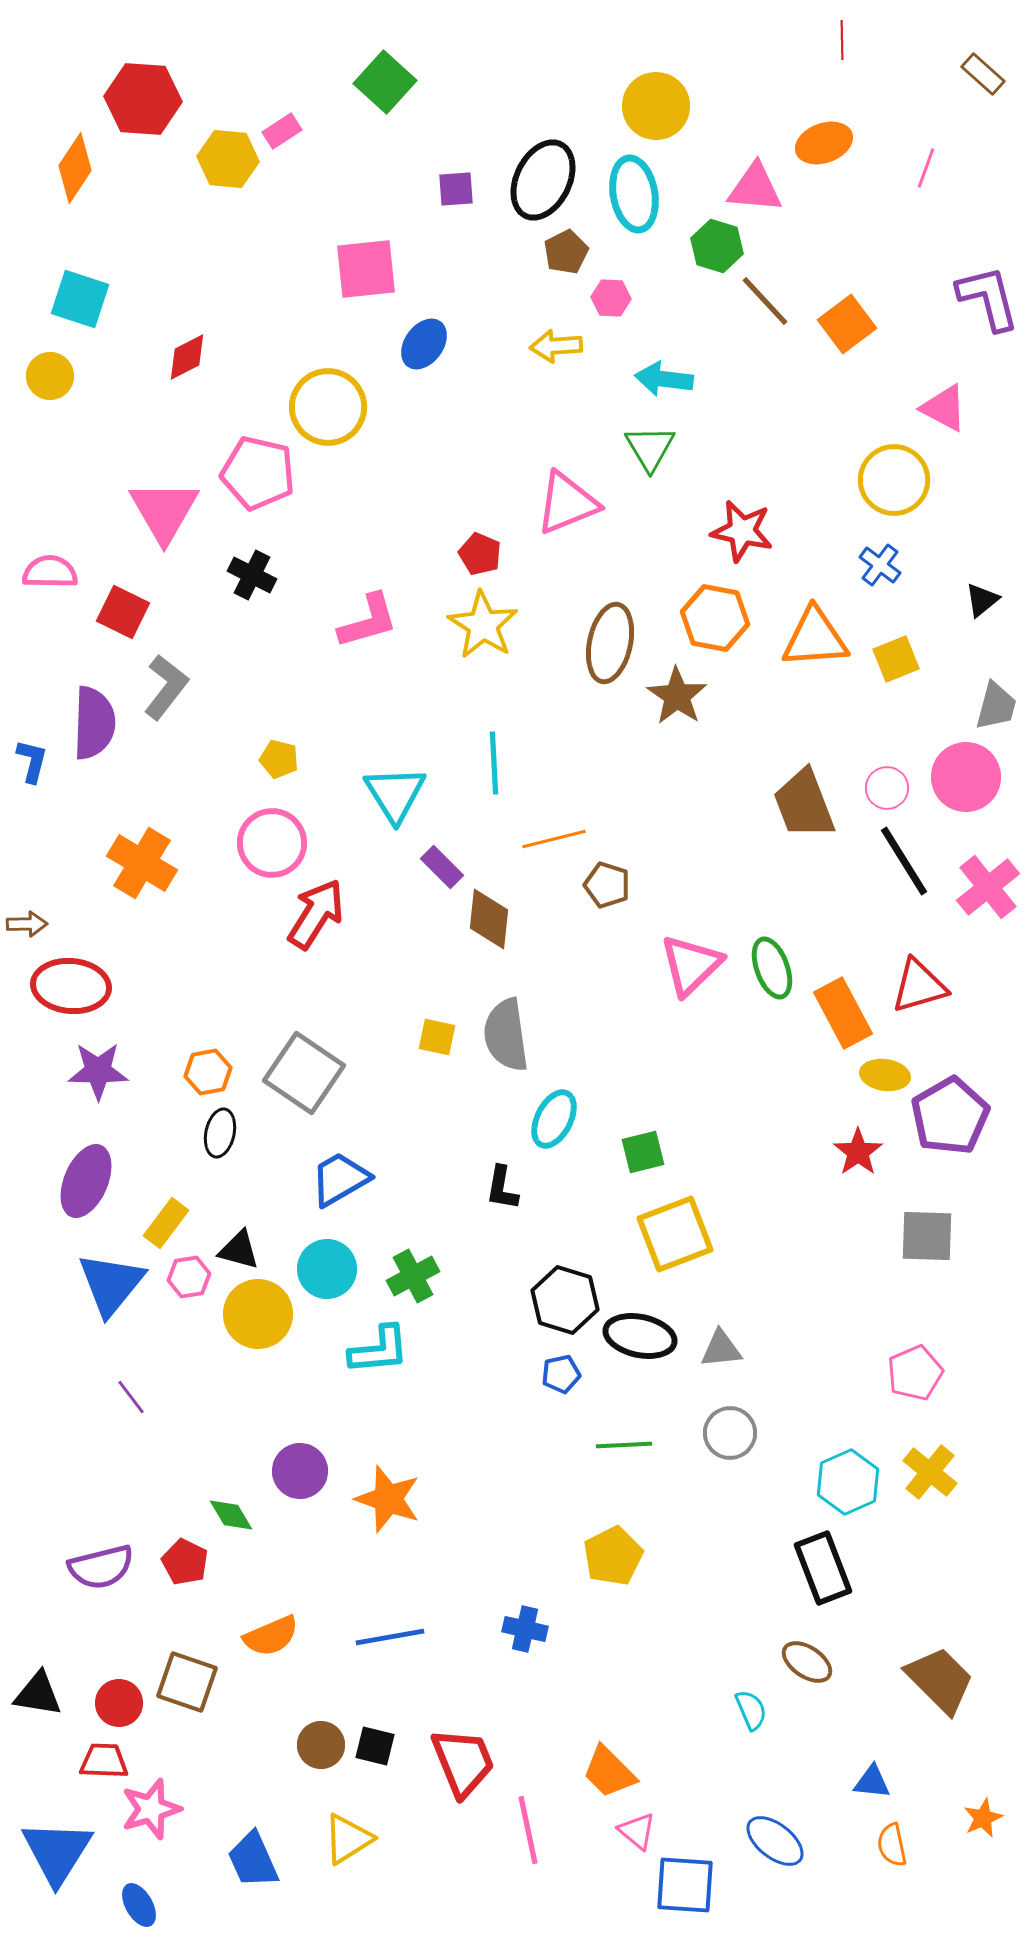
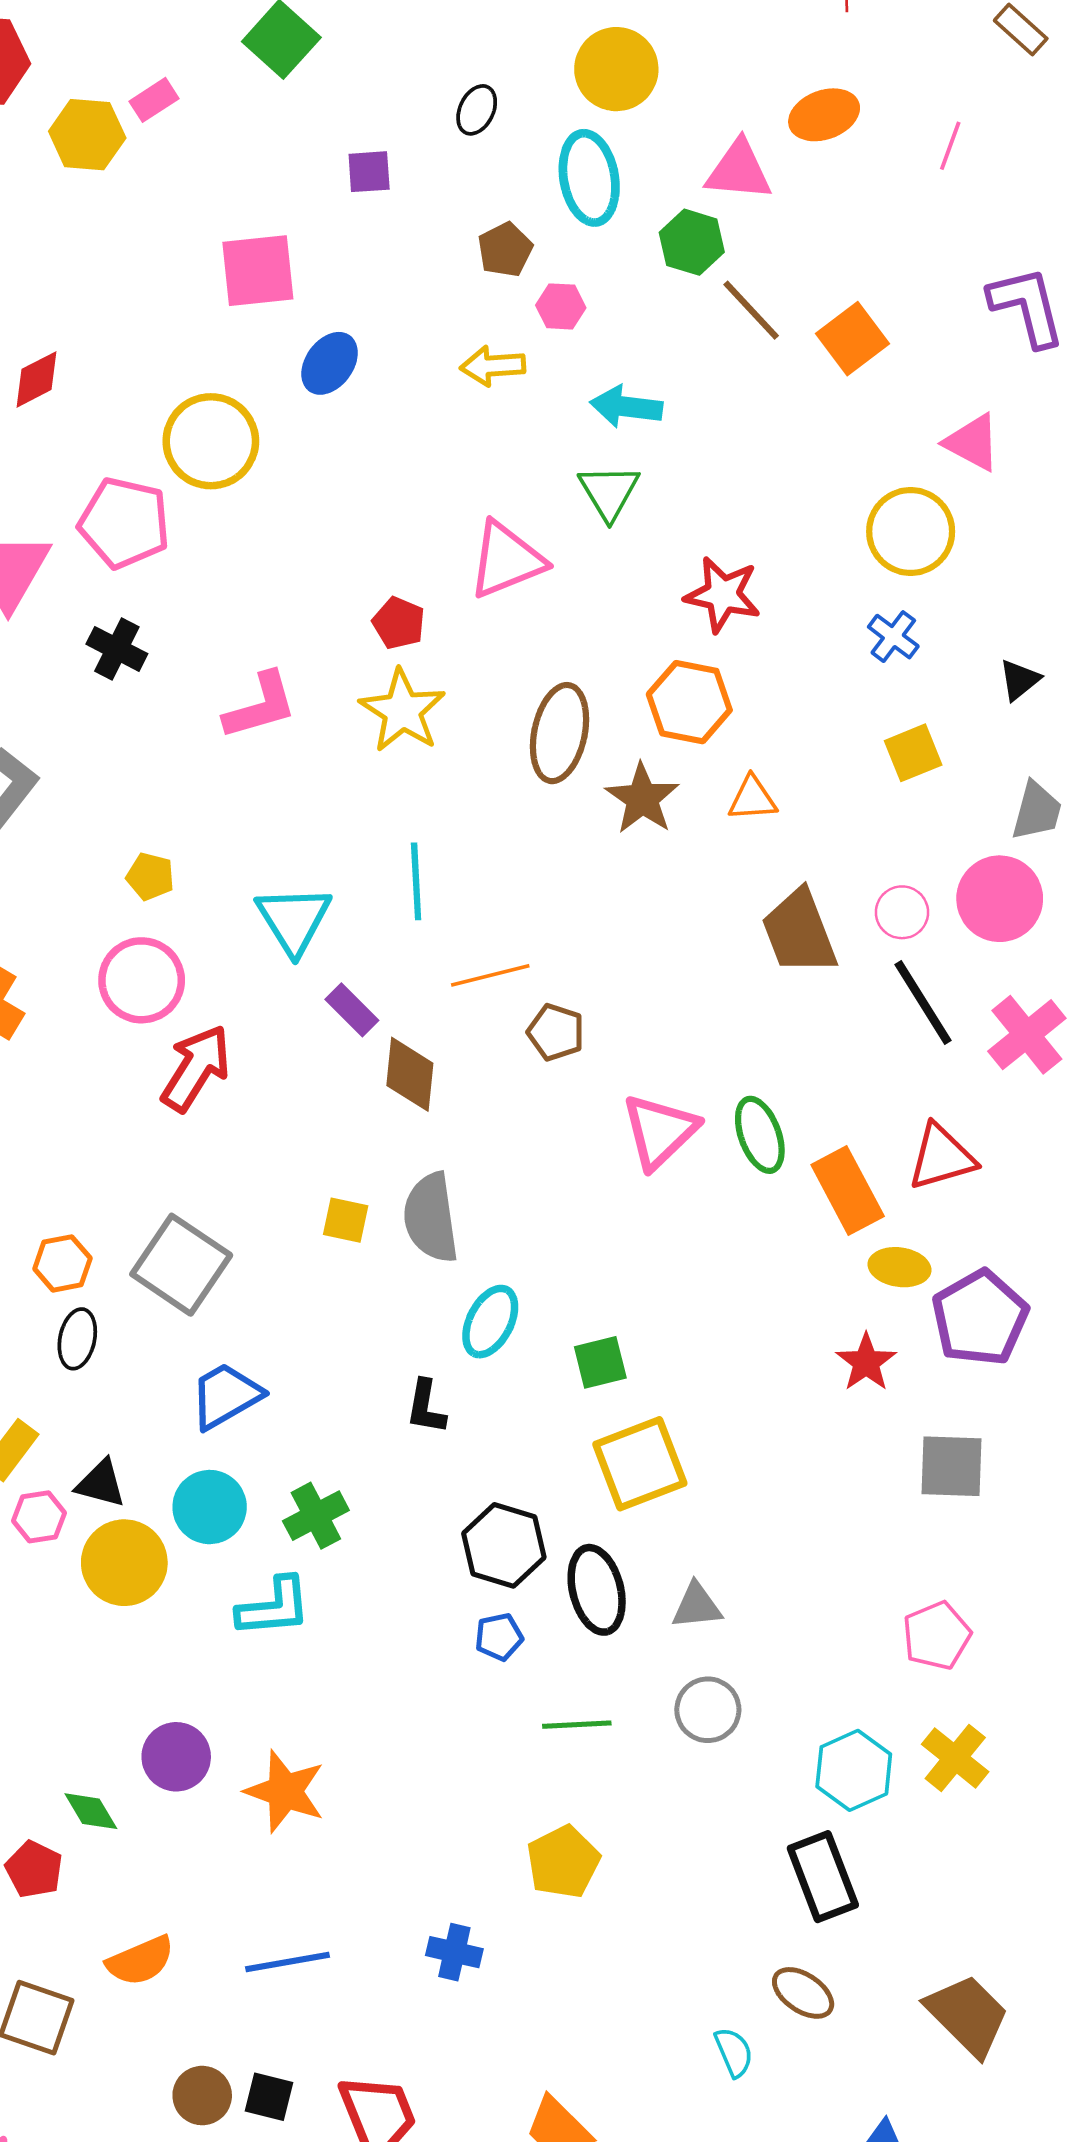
black ellipse: (543, 180) -> (477, 110), moved, size x0.5
orange triangle: (815, 638) -> (752, 799), moved, size x0.6
black ellipse: (640, 1336) -> (597, 1590), turned 64

